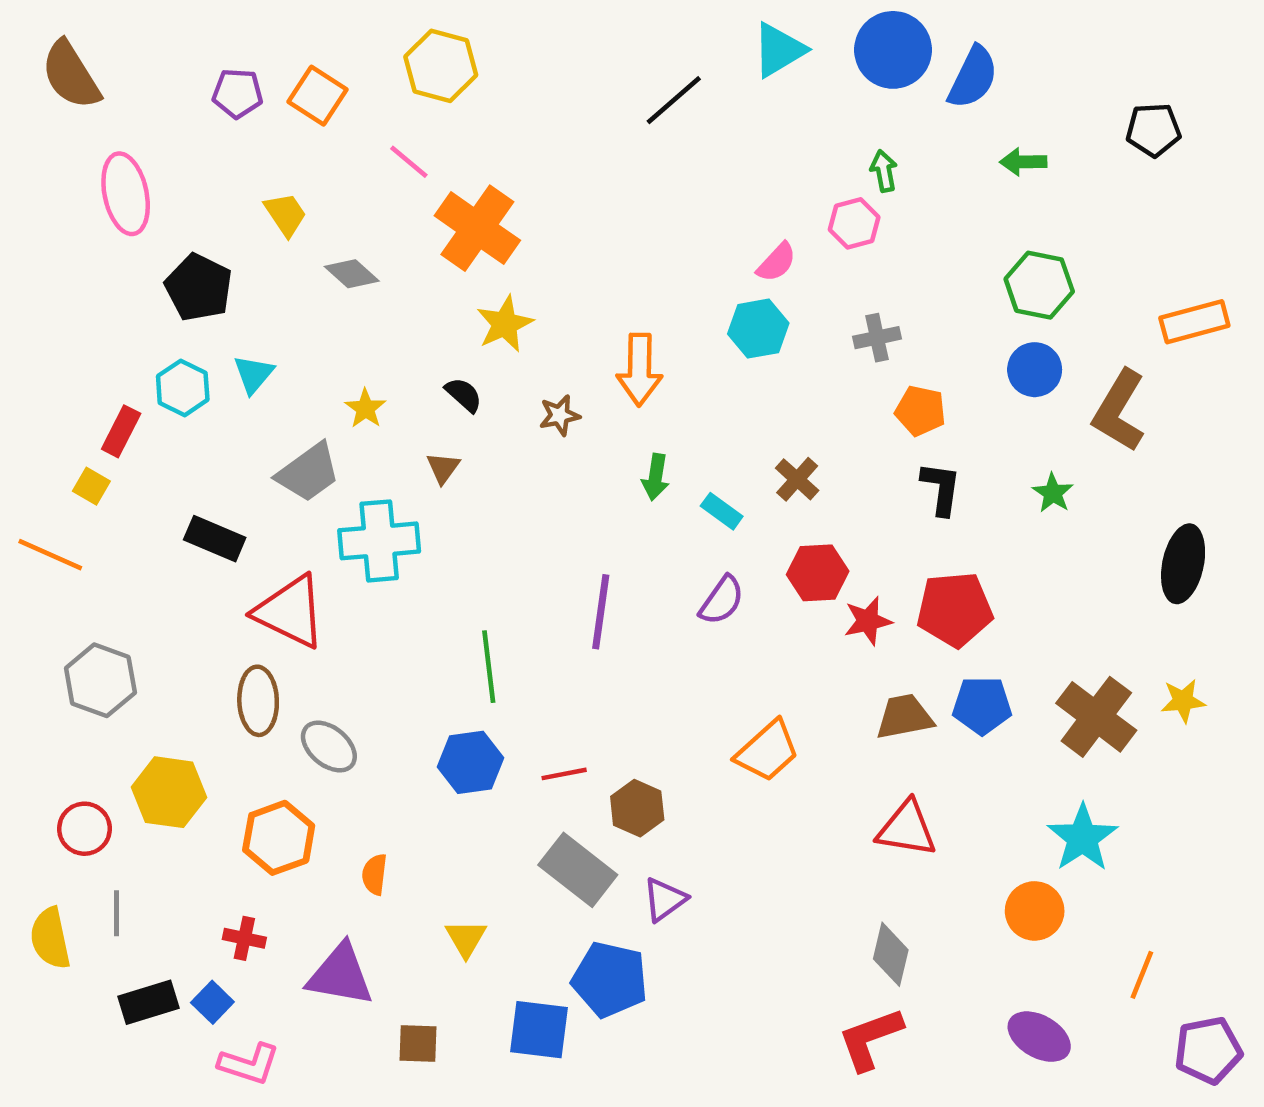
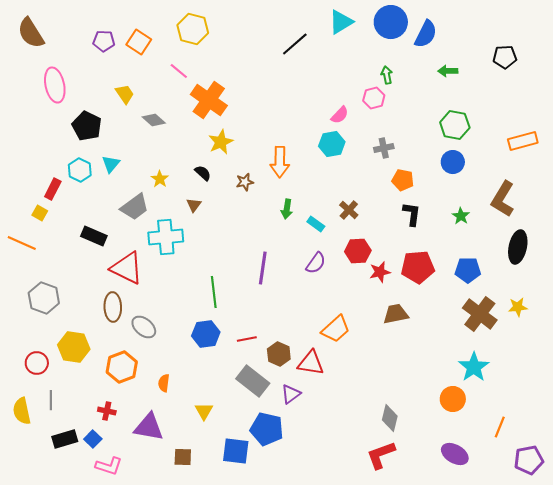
brown L-shape: (1119, 411) -> (503, 199), moved
blue pentagon: (982, 705) -> (468, 270), moved
red triangle: (907, 829) -> (311, 363), moved

